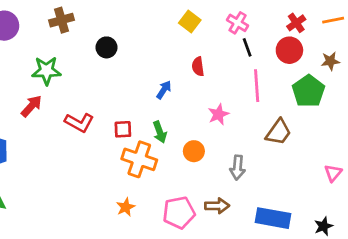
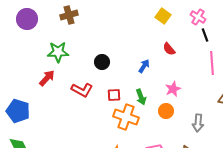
black circle: (107, 47) -> (102, 62), moved
red semicircle: (198, 67) -> (169, 49), turned -32
pink star: (218, 114) -> (173, 89), moved

